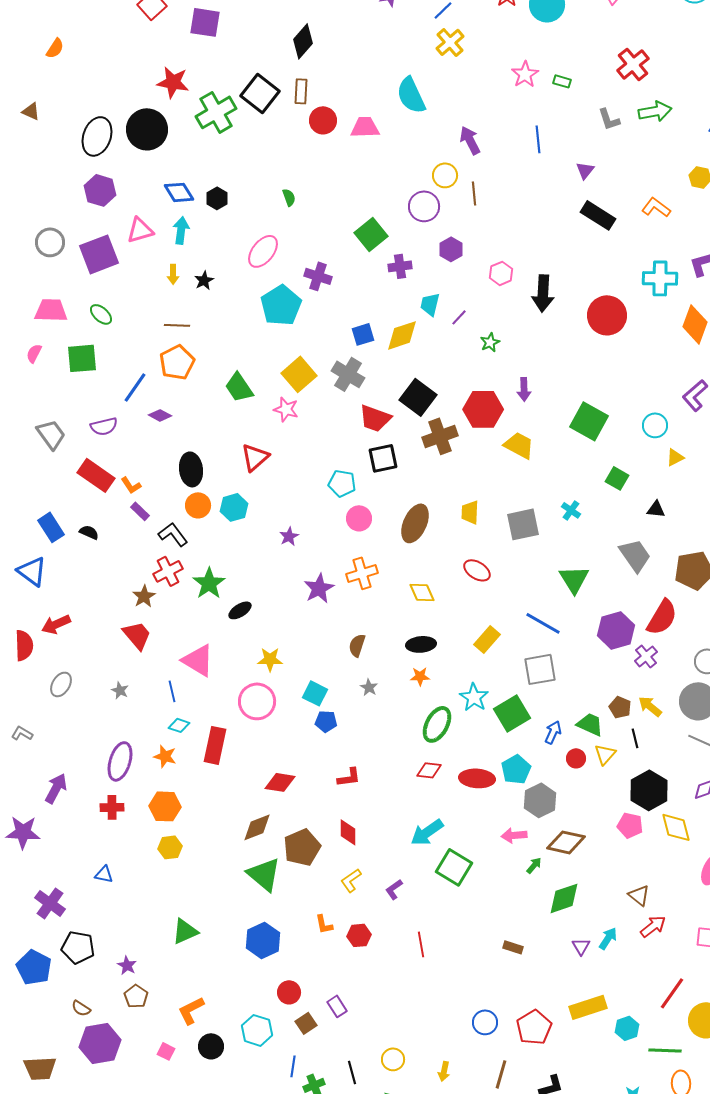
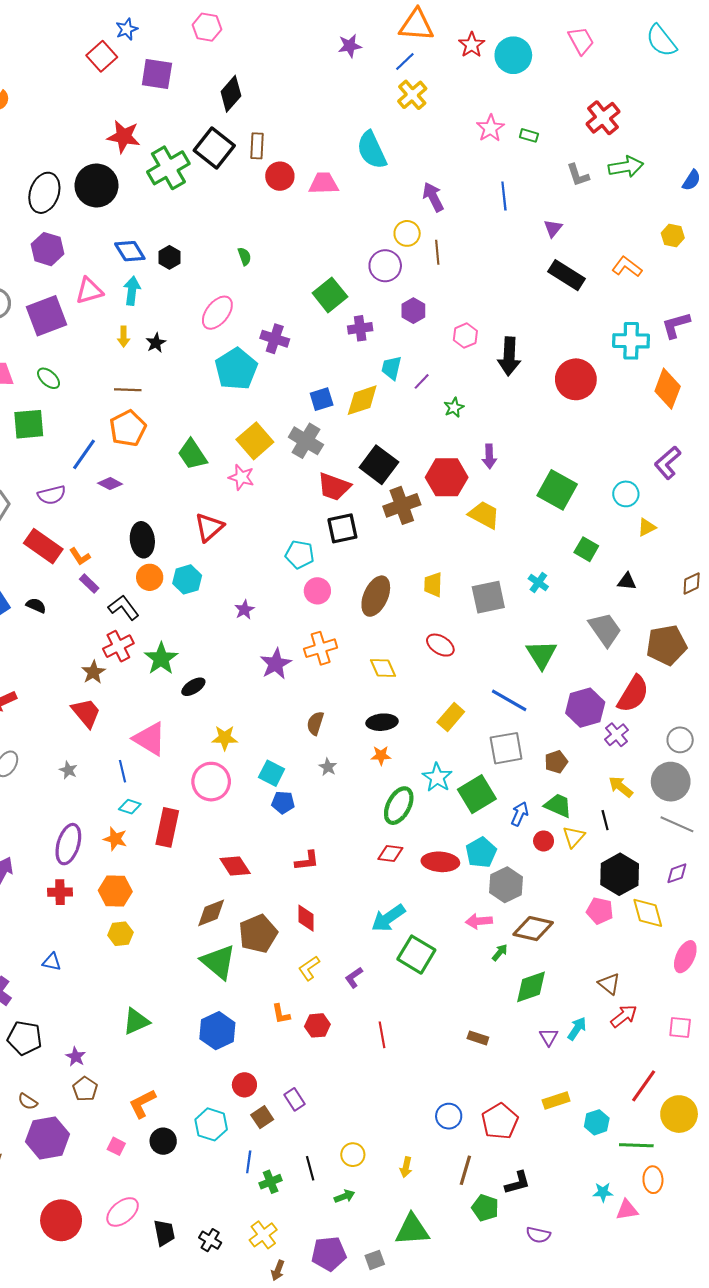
black diamond: (303, 41) -> (231, 94), moved
brown pentagon: (620, 707) -> (556, 762), moved, turned 30
red diamond: (280, 782) -> (235, 866), turned 48
yellow rectangle: (588, 1007) -> (556, 1100), size x0.7

